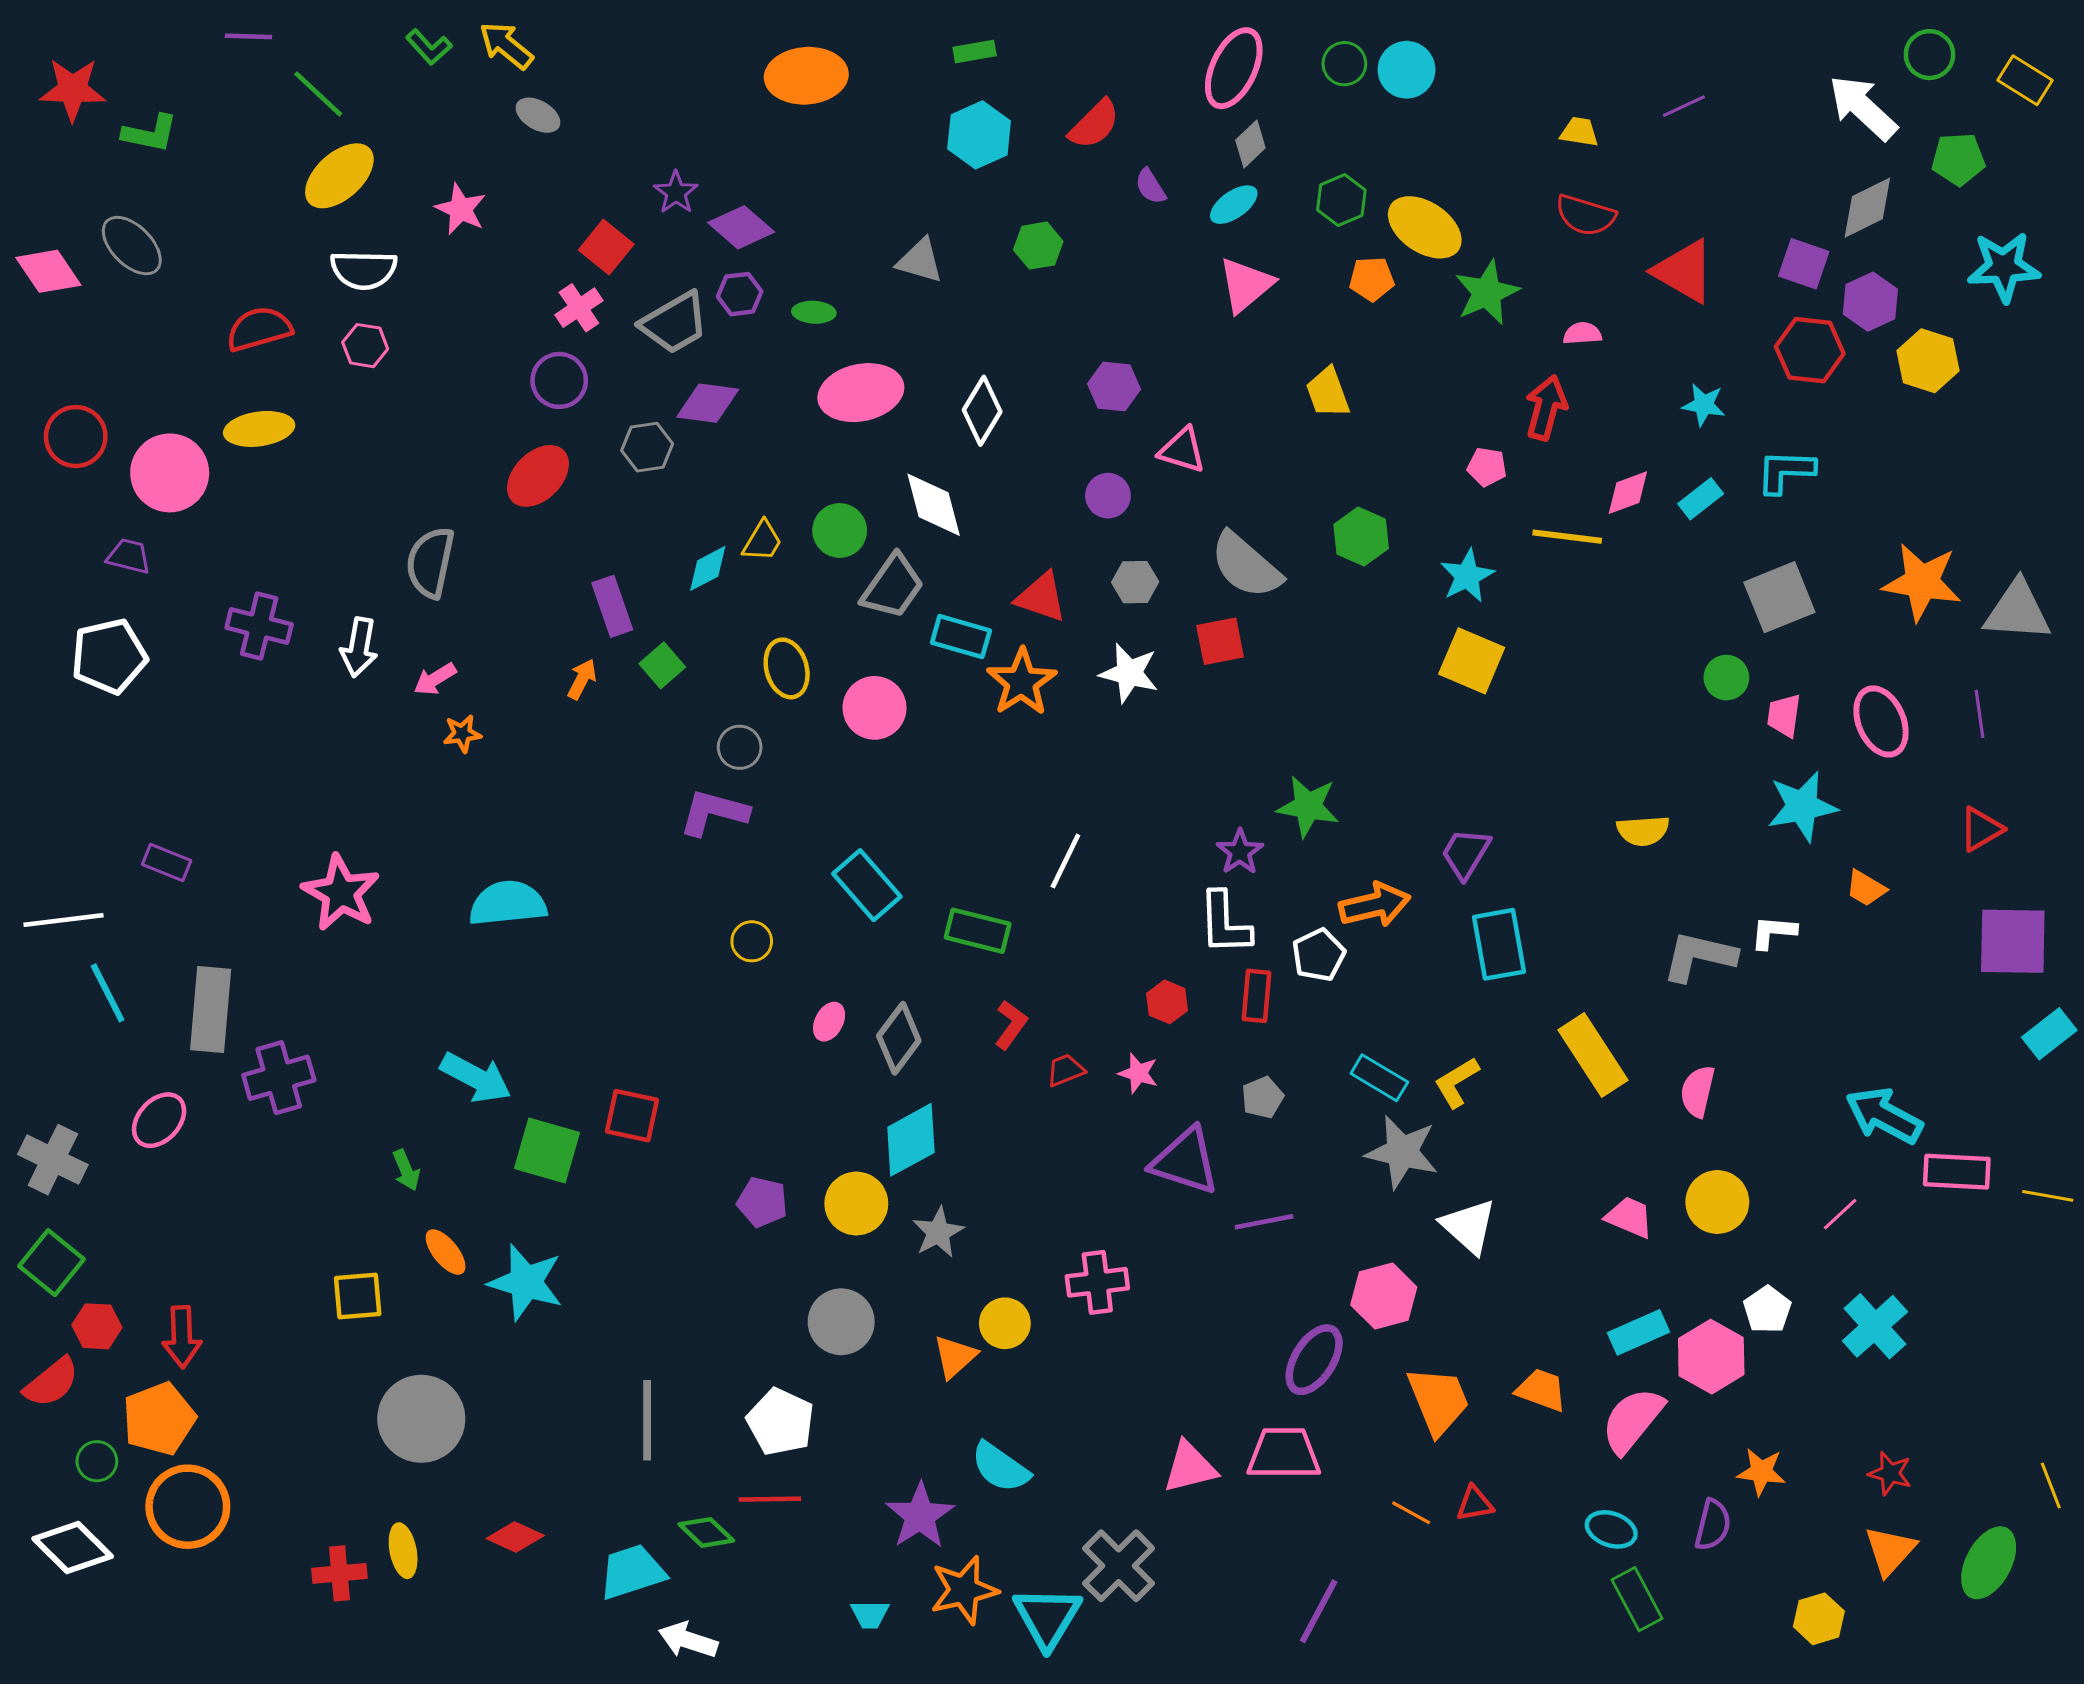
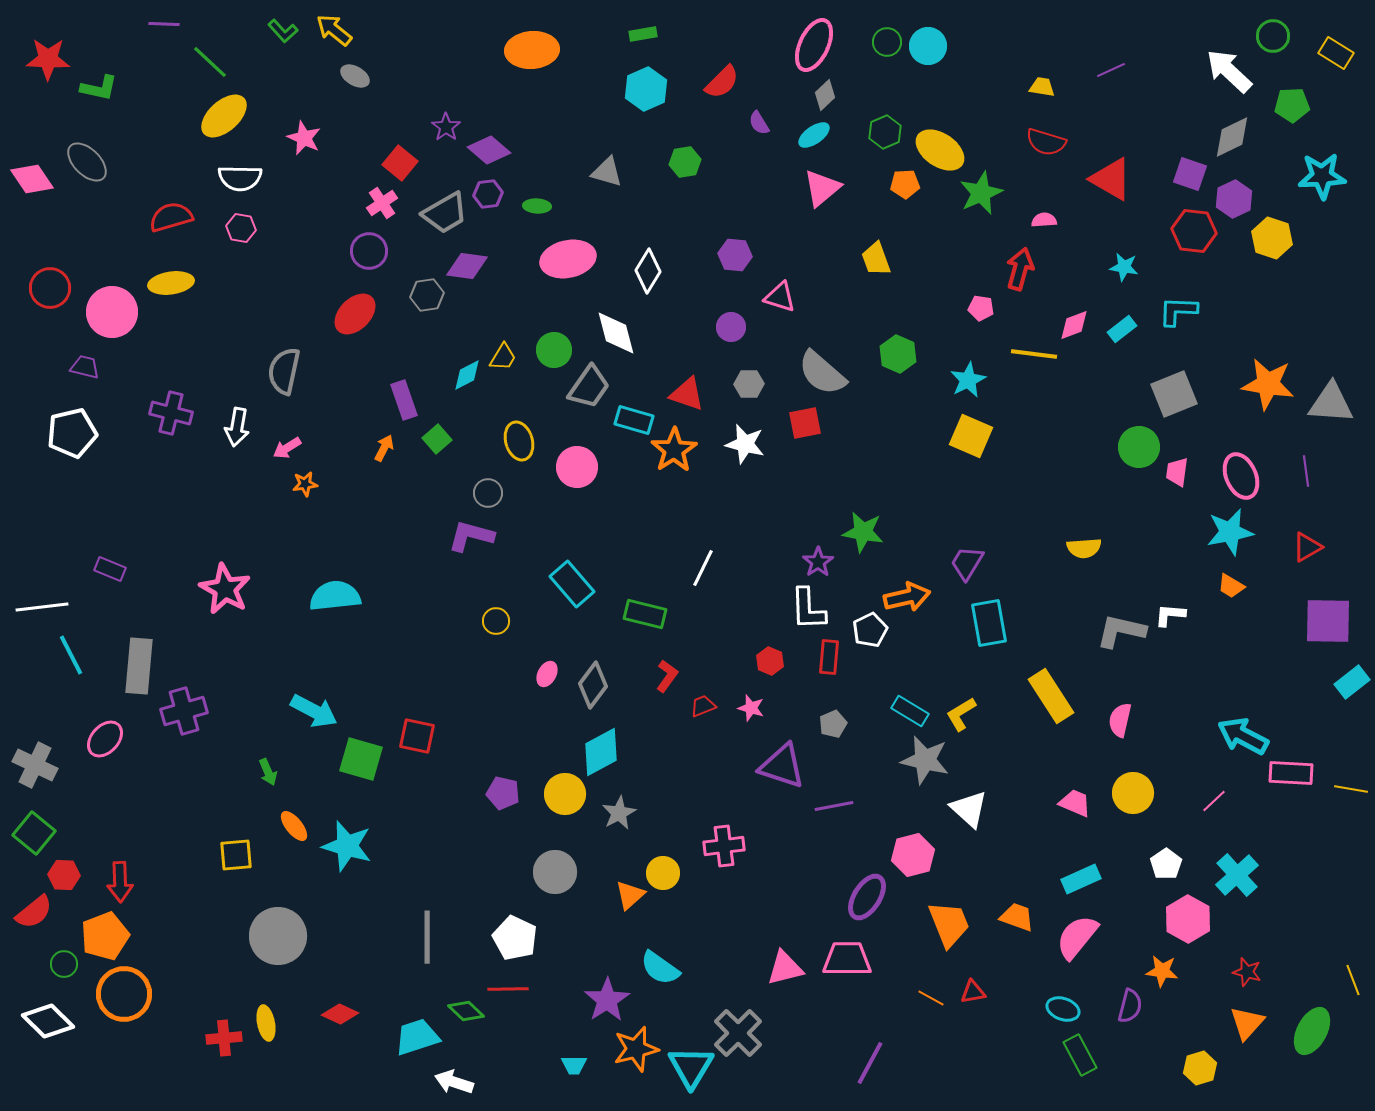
green circle: (1726, 678) -> (1139, 447), size x1.4
cyan star: (1802, 806) -> (1230, 532), moved
pink hexagon: (1711, 1357) -> (1188, 919), moved

